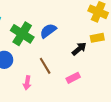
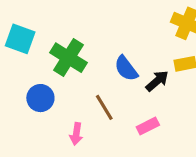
blue semicircle: (48, 31) -> (126, 68), moved, turned -90

